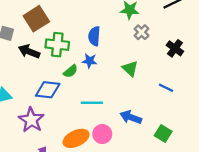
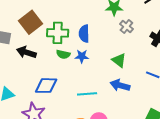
green cross: (57, 45) -> (58, 33), moved
green semicircle: (71, 71) -> (63, 54), moved, turned 56
blue arrow: (131, 117) -> (120, 85), moved

